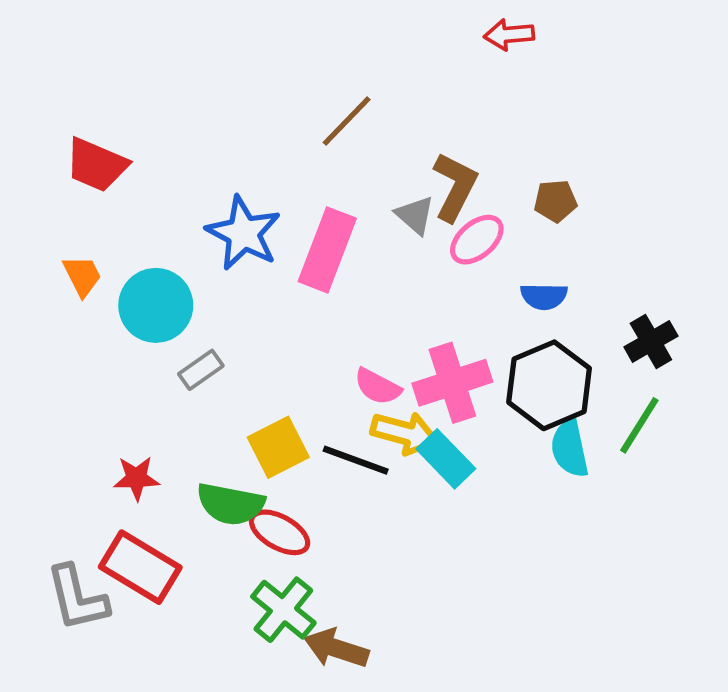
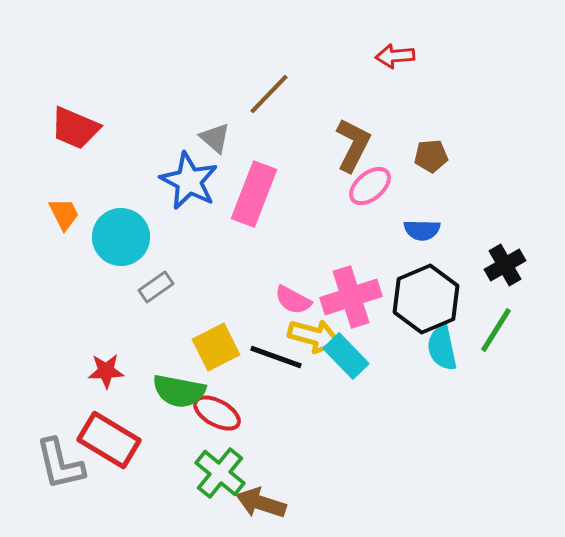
red arrow: (509, 35) -> (395, 56), moved
gray triangle: (415, 215) -> (215, 138), moved

